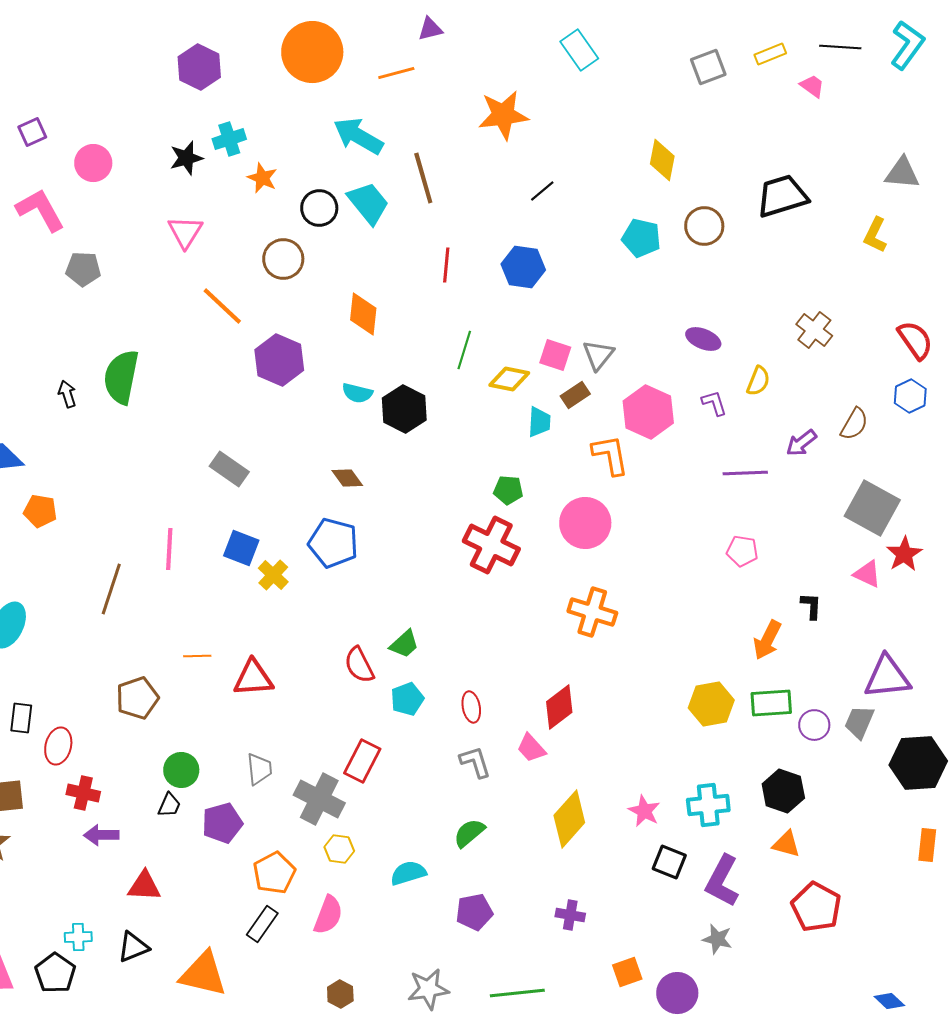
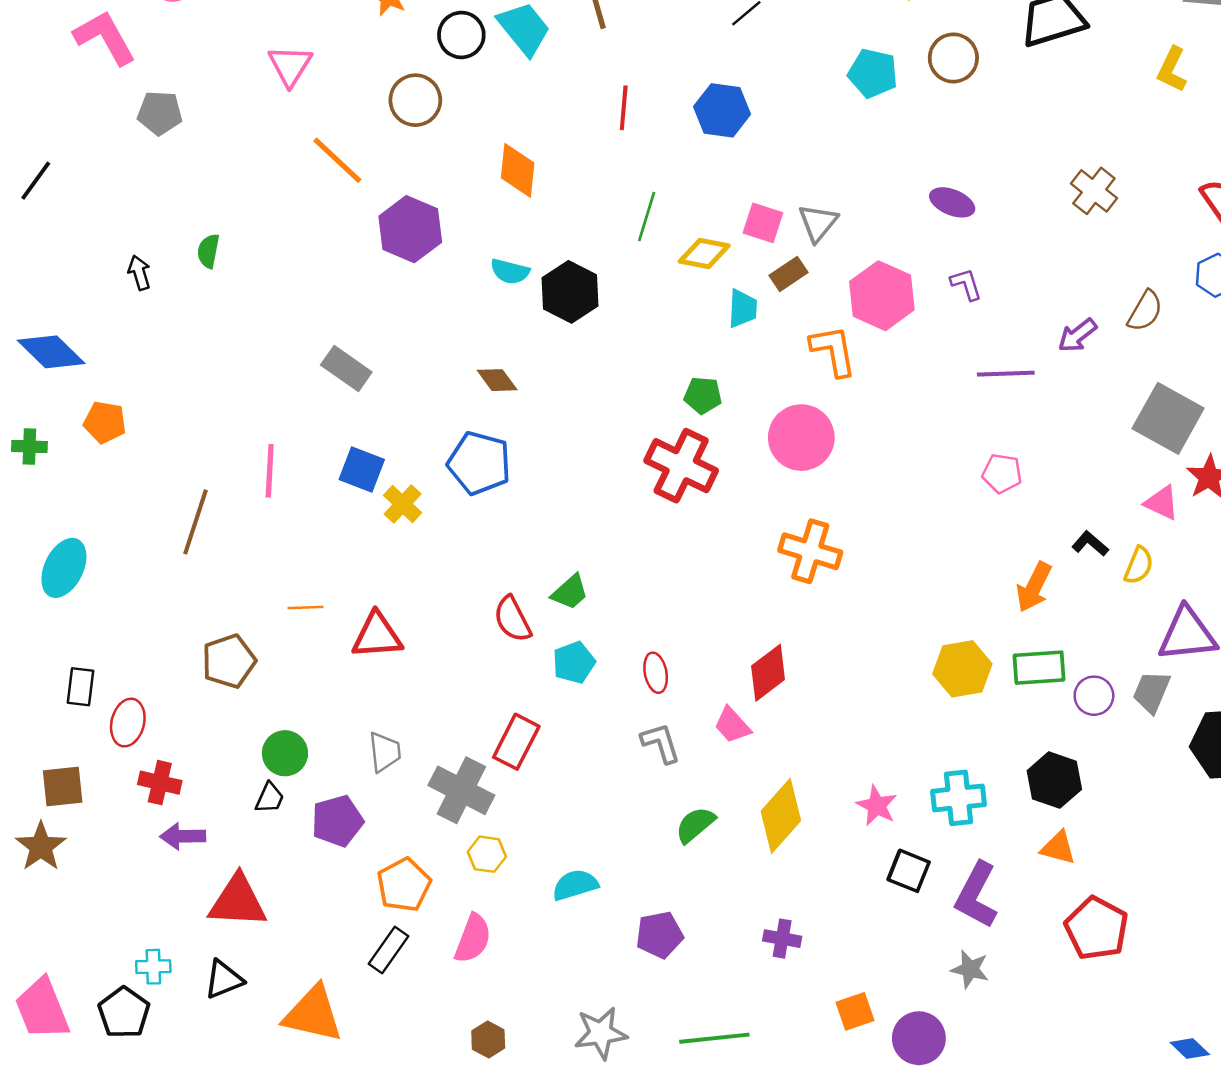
green semicircle: (121, 377) -> (208, 251), size x0.5
yellow semicircle: (758, 381) -> (1139, 565), moved
black L-shape: (811, 606) -> (1090, 544), turned -52
green semicircle: (469, 833) -> (695, 825), moved
red triangle: (144, 886) -> (238, 901), size x1.4

